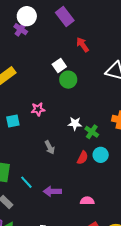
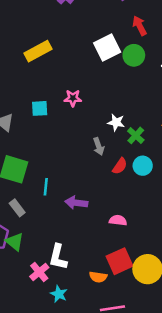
white square: (59, 65) -> (107, 47), size x1.5
green circle: (68, 80) -> (134, 55), moved
gray arrow: (50, 147) -> (99, 146), moved
cyan line: (26, 182) -> (46, 187), turned 40

